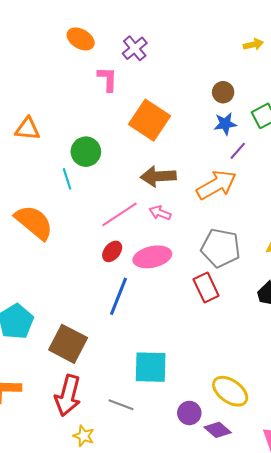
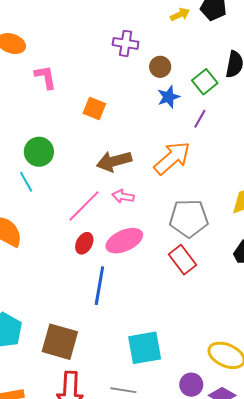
purple cross: (135, 48) -> (126, 43), moved, turned -30
orange square: (150, 120) -> (94, 109), size x0.6
purple line: (238, 151) -> (200, 119), moved

